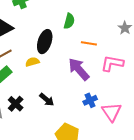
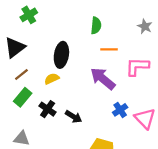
green semicircle: (69, 21) -> (96, 26), moved
black cross: (16, 104) -> (48, 109), moved

